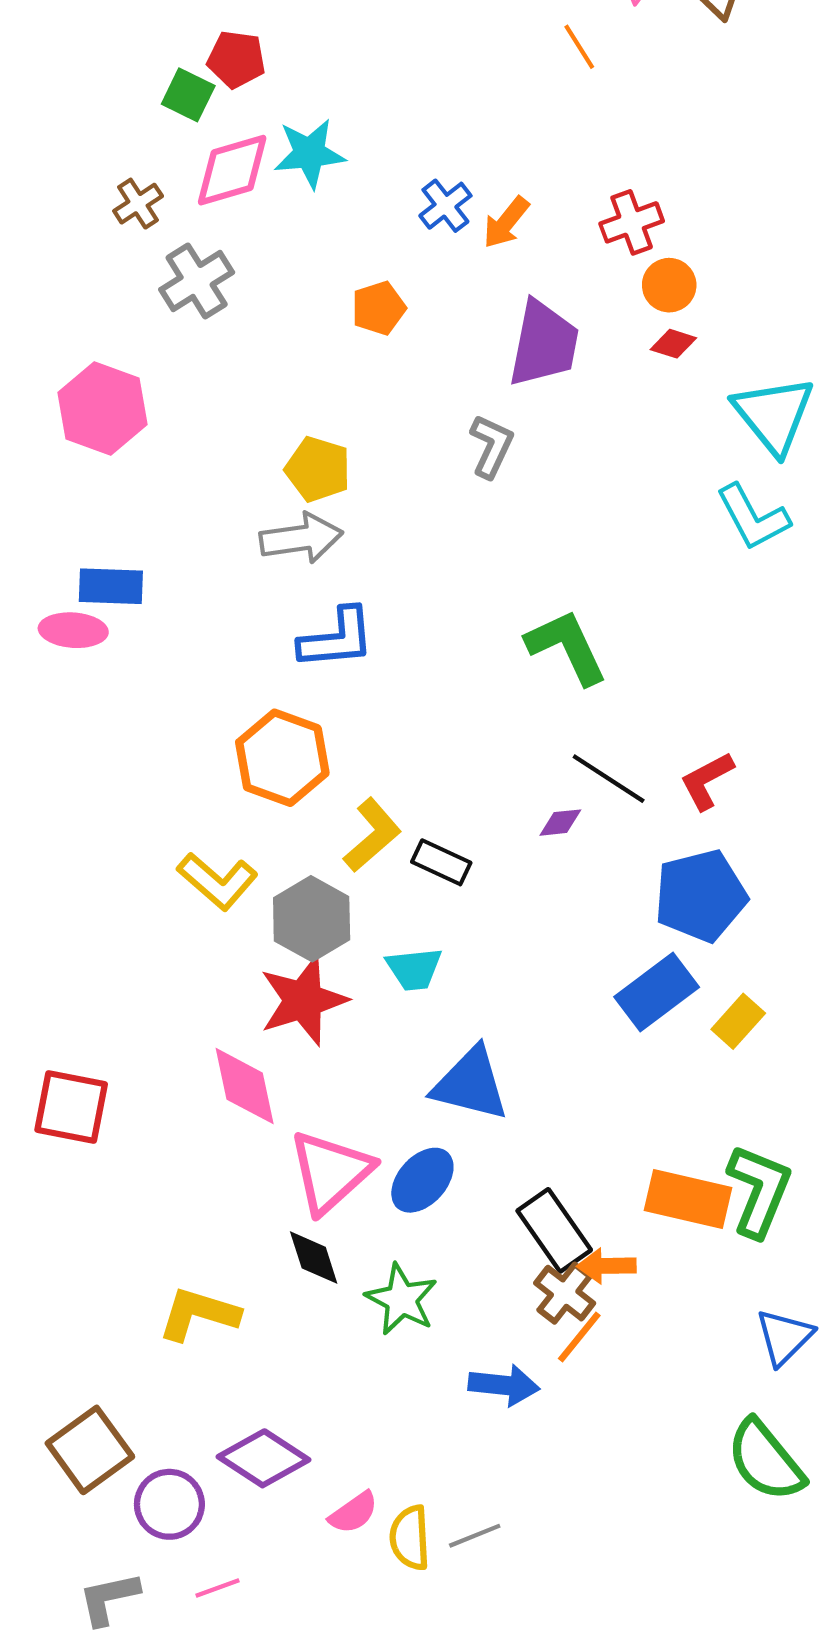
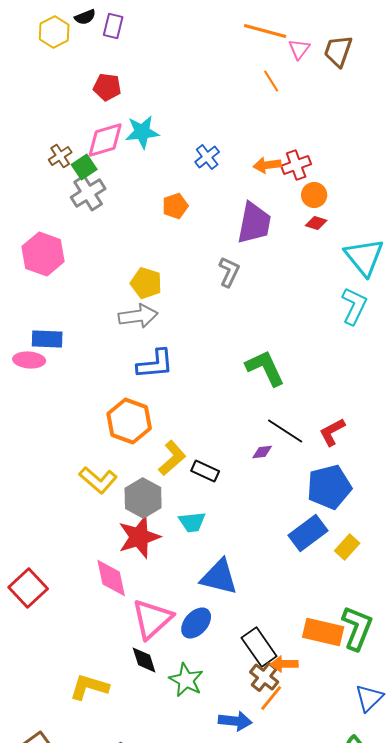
green square: (188, 95) -> (84, 167), moved, turned 30
orange arrow: (506, 222) -> (267, 165), moved, turned 44
cyan L-shape: (753, 517) -> (354, 306), turned -126
red square: (71, 1107) -> (28, 588), turned 36

